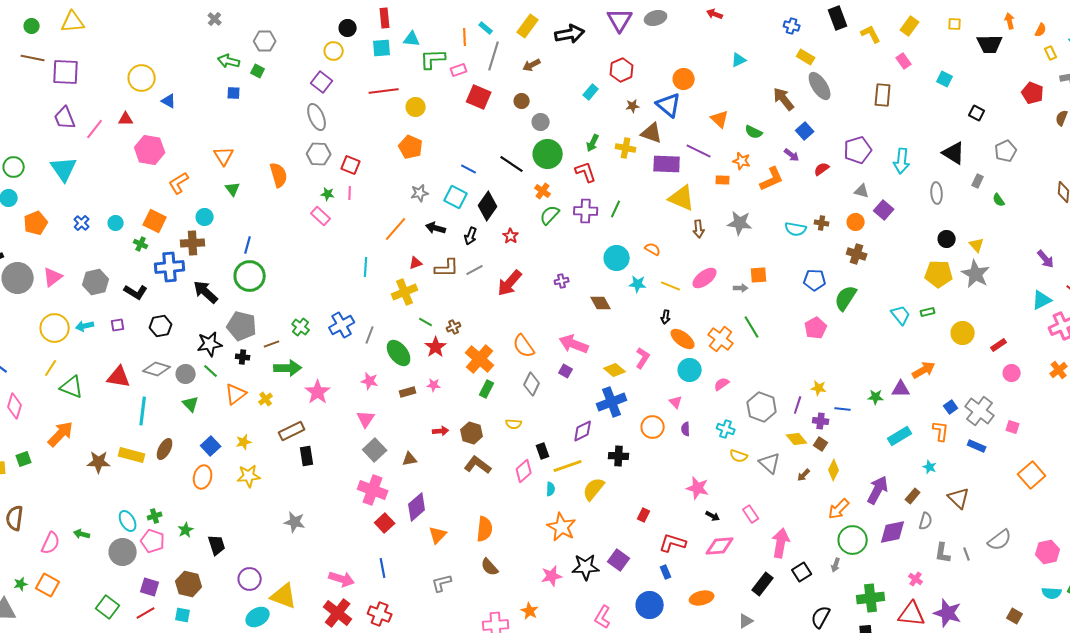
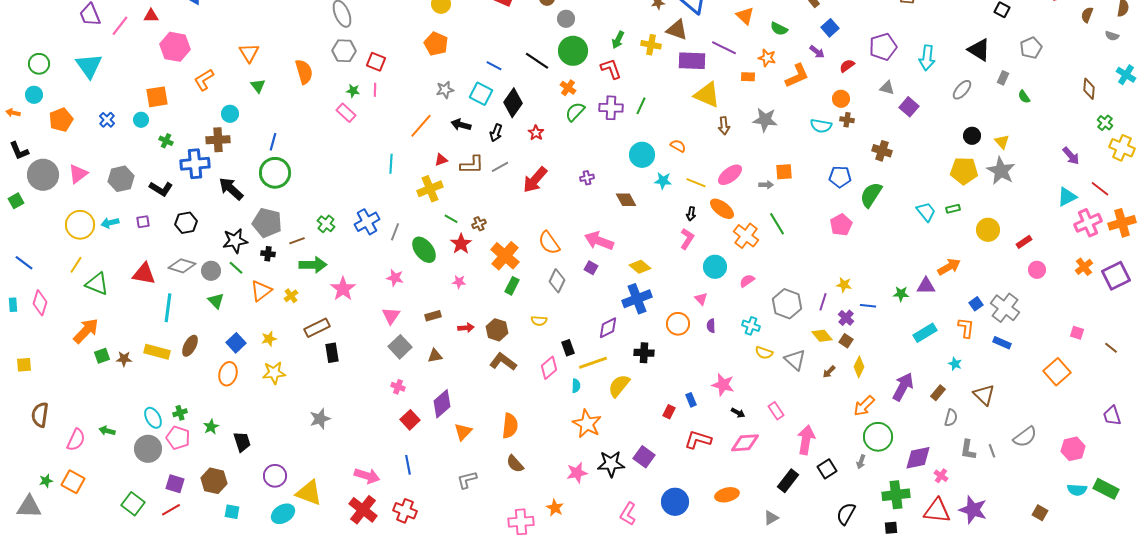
gray ellipse: (937, 193) -> (962, 90), turned 45
orange square: (155, 221) -> (157, 97), moved, turned -35
orange circle: (856, 222) -> (841, 99), moved
orange ellipse: (683, 339) -> (722, 209), moved
pink L-shape: (643, 358) -> (687, 239), moved
brown rectangle: (408, 392) -> (433, 316), moved
purple cross: (821, 421) -> (846, 318), turned 35
pink square: (1013, 427) -> (1077, 333), moved
green square: (24, 459) -> (102, 356), moved
brown star: (99, 462) -> (124, 359), size x0.7
pink cross: (373, 490) -> (398, 387), size x0.5
gray star: (295, 522) -> (320, 419), turned -30
purple diamond: (893, 532) -> (918, 458), moved
blue rectangle: (666, 572) -> (691, 400), moved
cyan square: (183, 615) -> (232, 512), moved

